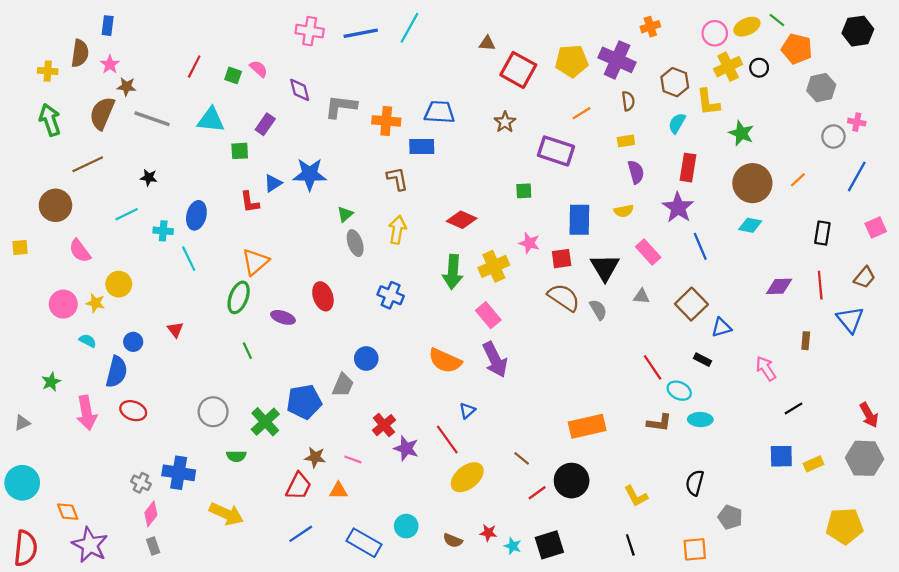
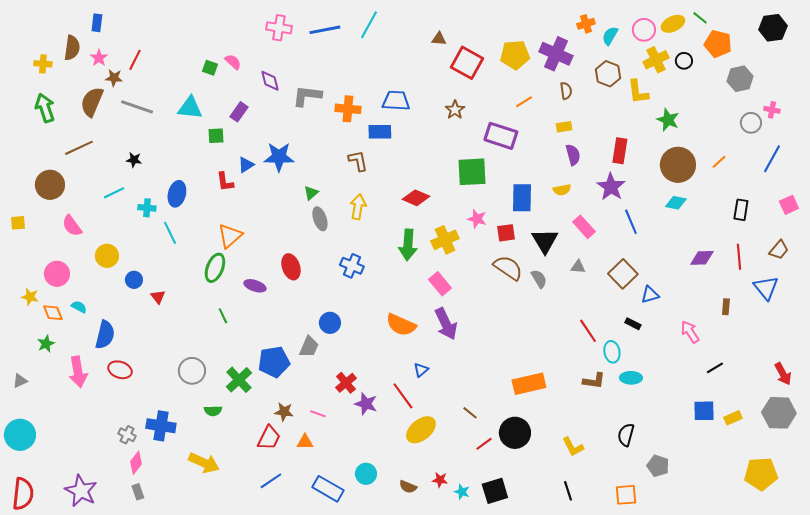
red line: (194, 67) -> (135, 60), moved
cyan semicircle: (677, 123) -> (610, 36), moved
green square: (524, 191) -> (472, 172), size x2.0
yellow star: (95, 303) -> (30, 297), moved
blue circle: (133, 342) -> (134, 280), moved
cyan ellipse: (679, 391) -> (612, 352), turned 55
orange diamond: (68, 512) -> (53, 313), moved

